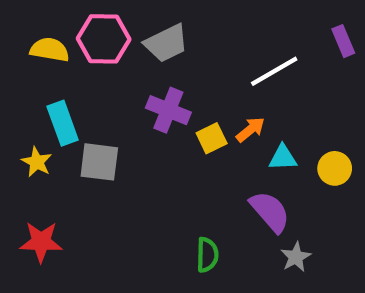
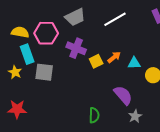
pink hexagon: (104, 39) -> (46, 33), moved
yellow semicircle: (50, 50) -> (20, 32), moved
white line: (274, 71) -> (115, 19), moved
cyan triangle: (283, 158) -> (134, 63), moved

